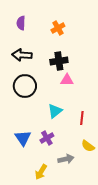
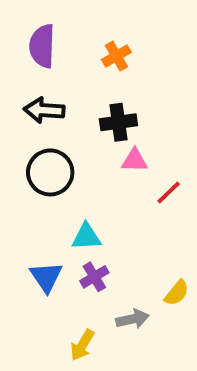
purple semicircle: (21, 23) -> (42, 46), size x1.5
cyan triangle: (55, 111) -> (86, 237), moved, turned 35
red line: (82, 118) -> (169, 193), moved, turned 40
yellow semicircle: (88, 146) -> (177, 293), turned -88

